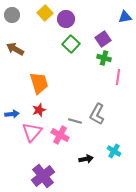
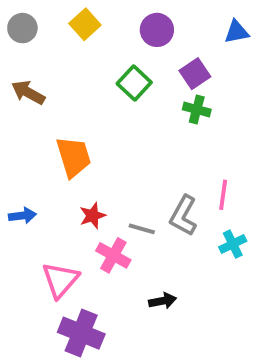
purple circle: (66, 19) -> (157, 30), moved
pink line: (118, 77) -> (223, 195), moved
red star: (39, 110) -> (93, 216), moved
pink triangle: (32, 132) -> (60, 280), moved
cyan cross: (114, 151) -> (233, 244), moved, turned 32
purple cross: (43, 176) -> (81, 333), turned -30

